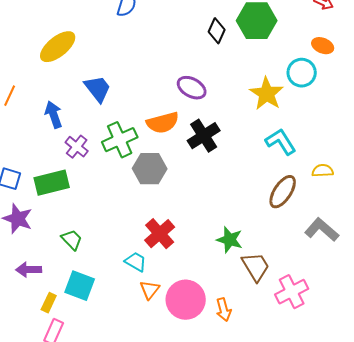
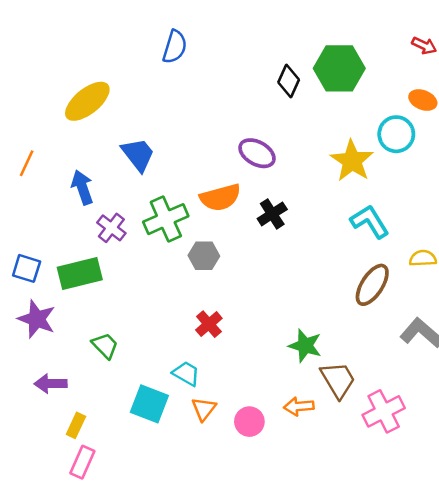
black cross: (204, 136) -> (272, 214), size x0.7
gray hexagon: (150, 169) -> (204, 256), size x0.7
red cross: (160, 234) -> (209, 324), moved, size x0.7
cyan square: (80, 286) -> (149, 404), moved
pink circle: (186, 300) -> (249, 422), size x0.6
orange arrow: (224, 310) -> (299, 406), moved, turned 100

